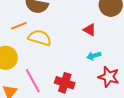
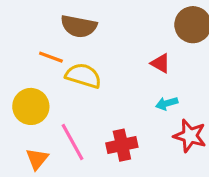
orange line: (19, 26) -> (51, 57), turned 42
red cross: (65, 83) -> (122, 145), turned -30

